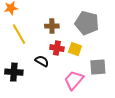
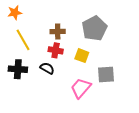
gray pentagon: (87, 23) -> (94, 28), turned 30
red cross: (57, 48) -> (56, 50), moved
black cross: (14, 72) -> (18, 69), moved

